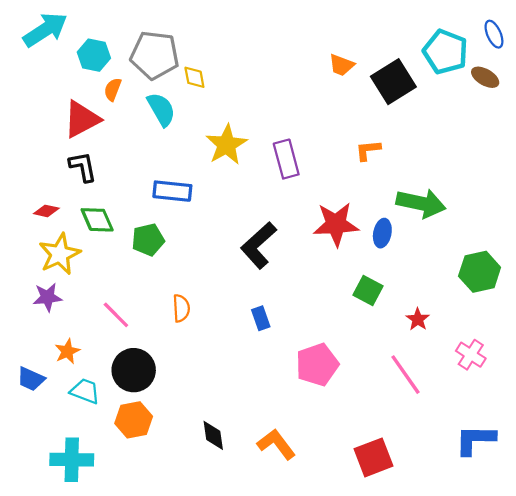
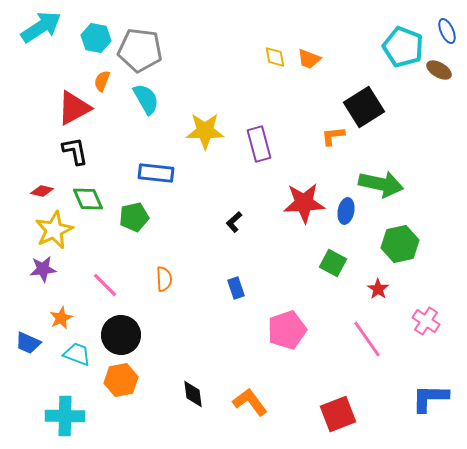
cyan hexagon: (94, 55) -> (96, 38), moved
yellow diamond: (194, 77) -> (275, 57), moved
black square: (393, 82) -> (364, 107), moved
yellow star: (226, 145) -> (205, 131), turned 30
black L-shape: (259, 245) -> (234, 222), size x0.5
green hexagon: (480, 272) -> (400, 244), moved

